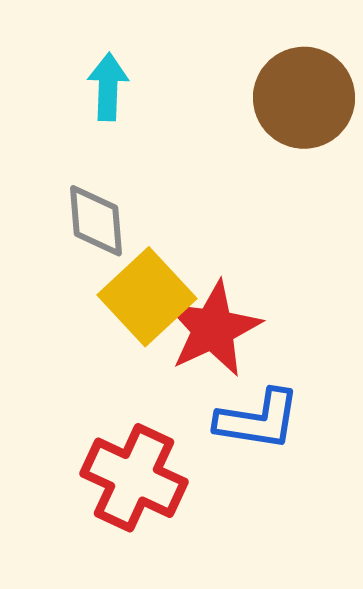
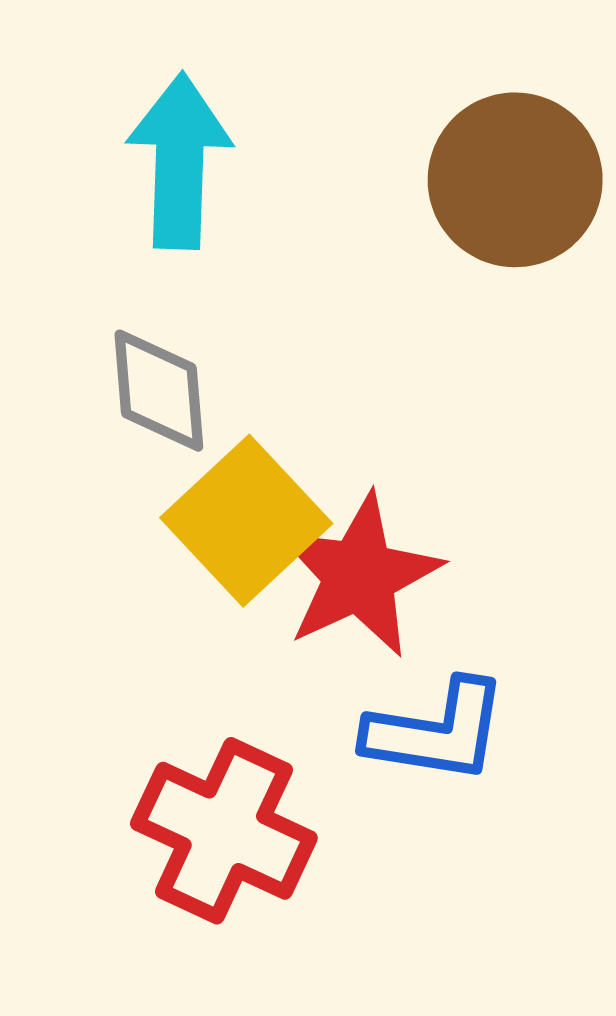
cyan arrow: (108, 87) -> (179, 161), size x1.5

